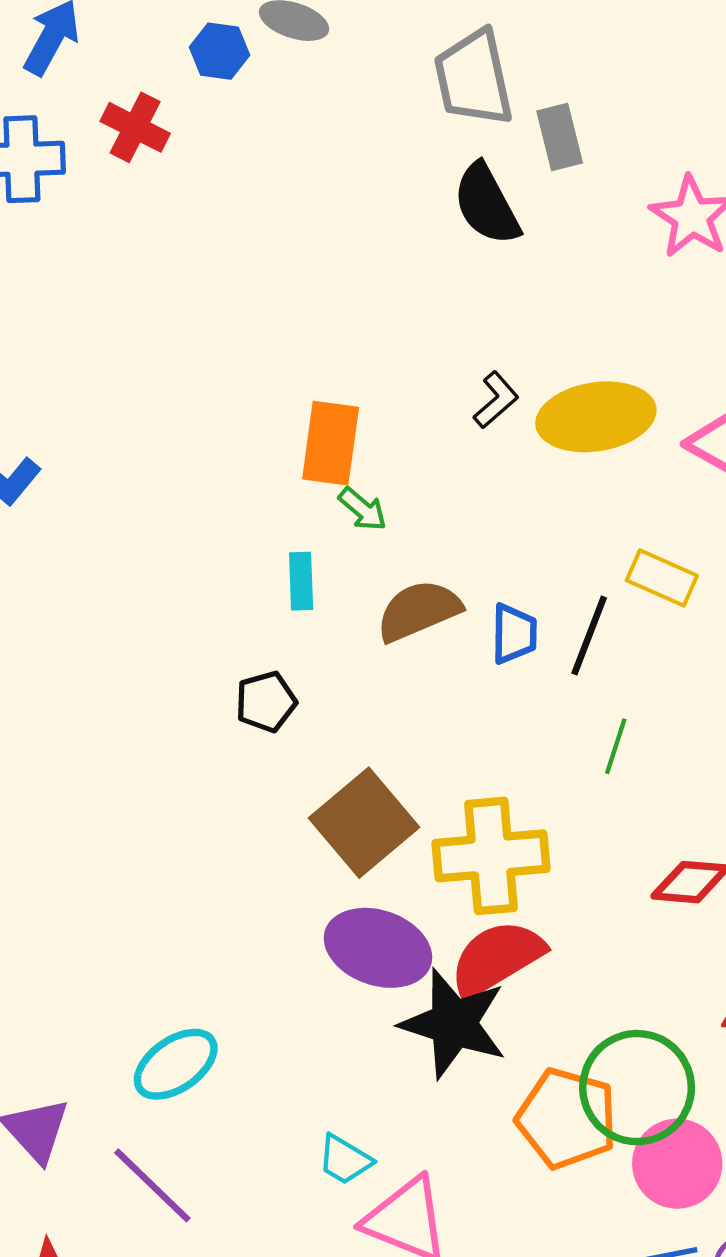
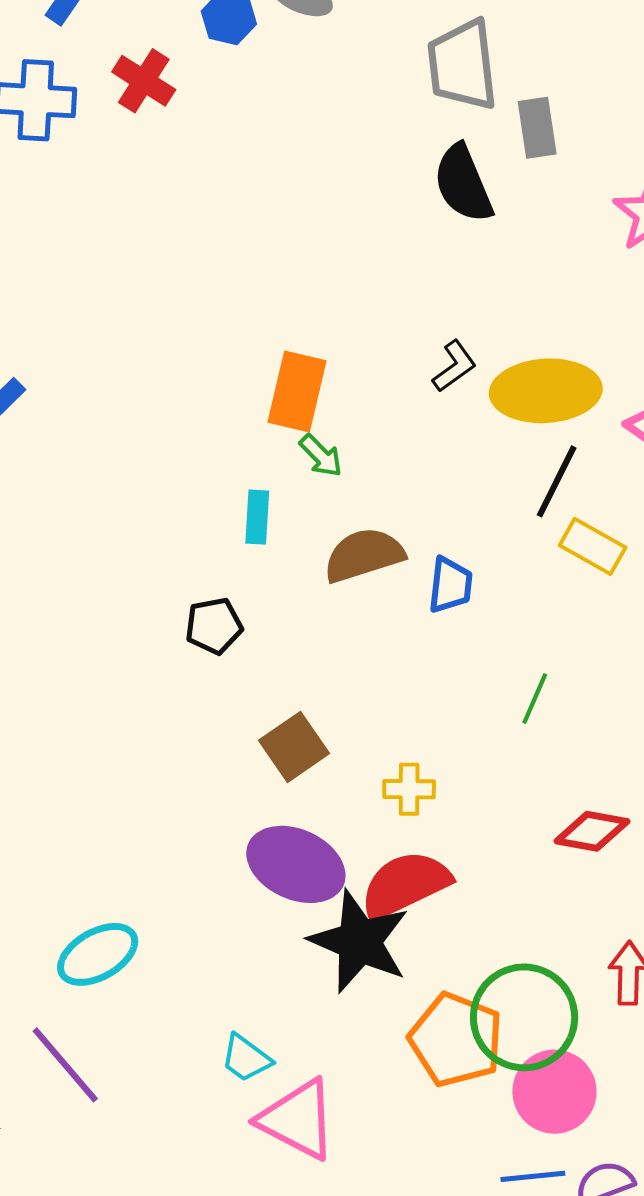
black line: (589, 635) -> (557, 481), moved
brown square: (364, 823) -> (294, 747), size x0.7
yellow cross: (491, 856) -> (409, 789), size x0.5

